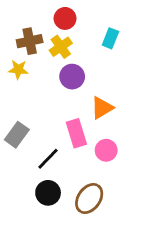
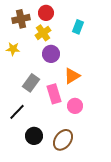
brown cross: (30, 41) -> (21, 19), moved
gray rectangle: (17, 135) -> (31, 83), moved
black line: (48, 159) -> (17, 112), moved

